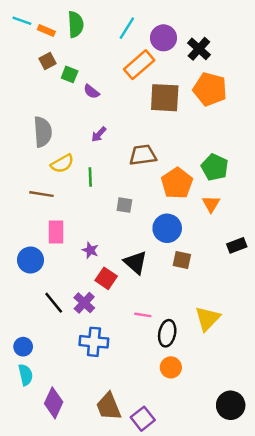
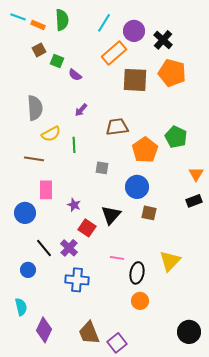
orange triangle: (211, 204) -> (196, 174), moved
black triangle: (135, 262) -> (111, 215), turned 30
blue circle: (23, 347) -> (28, 270), moved

